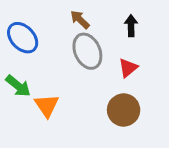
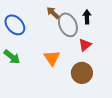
gray ellipse: (87, 51) -> (68, 25), moved
orange triangle: (47, 105) -> (52, 58), moved

